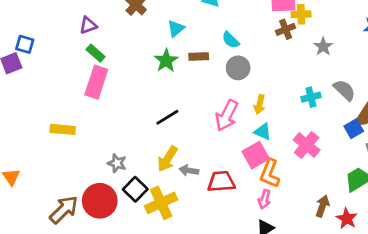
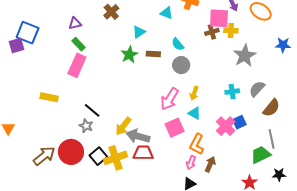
brown cross: (286, 29) -> (212, 32), moved
blue square: (25, 44) -> (28, 33), size x1.6
gray star: (323, 47) -> (245, 56), size x1.6
gray semicircle: (344, 90) -> (257, 89), turned -96
black line: (167, 117) -> (92, 110), moved, turned 66
blue square: (354, 129) -> (239, 122), moved
pink square: (256, 155) -> (175, 128), moved
gray arrow: (189, 170) -> (138, 136), size x1.6
red trapezoid: (221, 182) -> (143, 153), moved
black square: (135, 189) -> (98, 156), moved
brown arrow: (322, 206) -> (210, 164), moved

